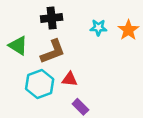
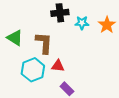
black cross: (52, 18) -> (60, 13), moved
brown L-shape: (53, 52) -> (44, 43), turned -65

